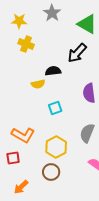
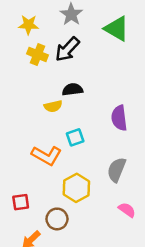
black arrow: (77, 53) -> (67, 49), moved
orange L-shape: (23, 135) -> (47, 155), moved
brown circle: (51, 172) -> (57, 219), moved

